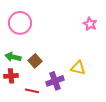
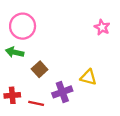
green arrow: (13, 57) -> (15, 52), moved
red cross: (11, 76) -> (12, 95), moved

